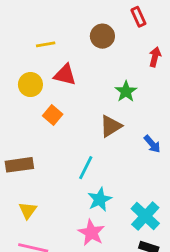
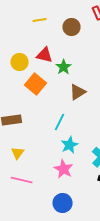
yellow line: (46, 44) -> (40, 20), moved
green star: (126, 91) -> (64, 67), moved
orange square: (53, 115) -> (36, 84), size x1.5

